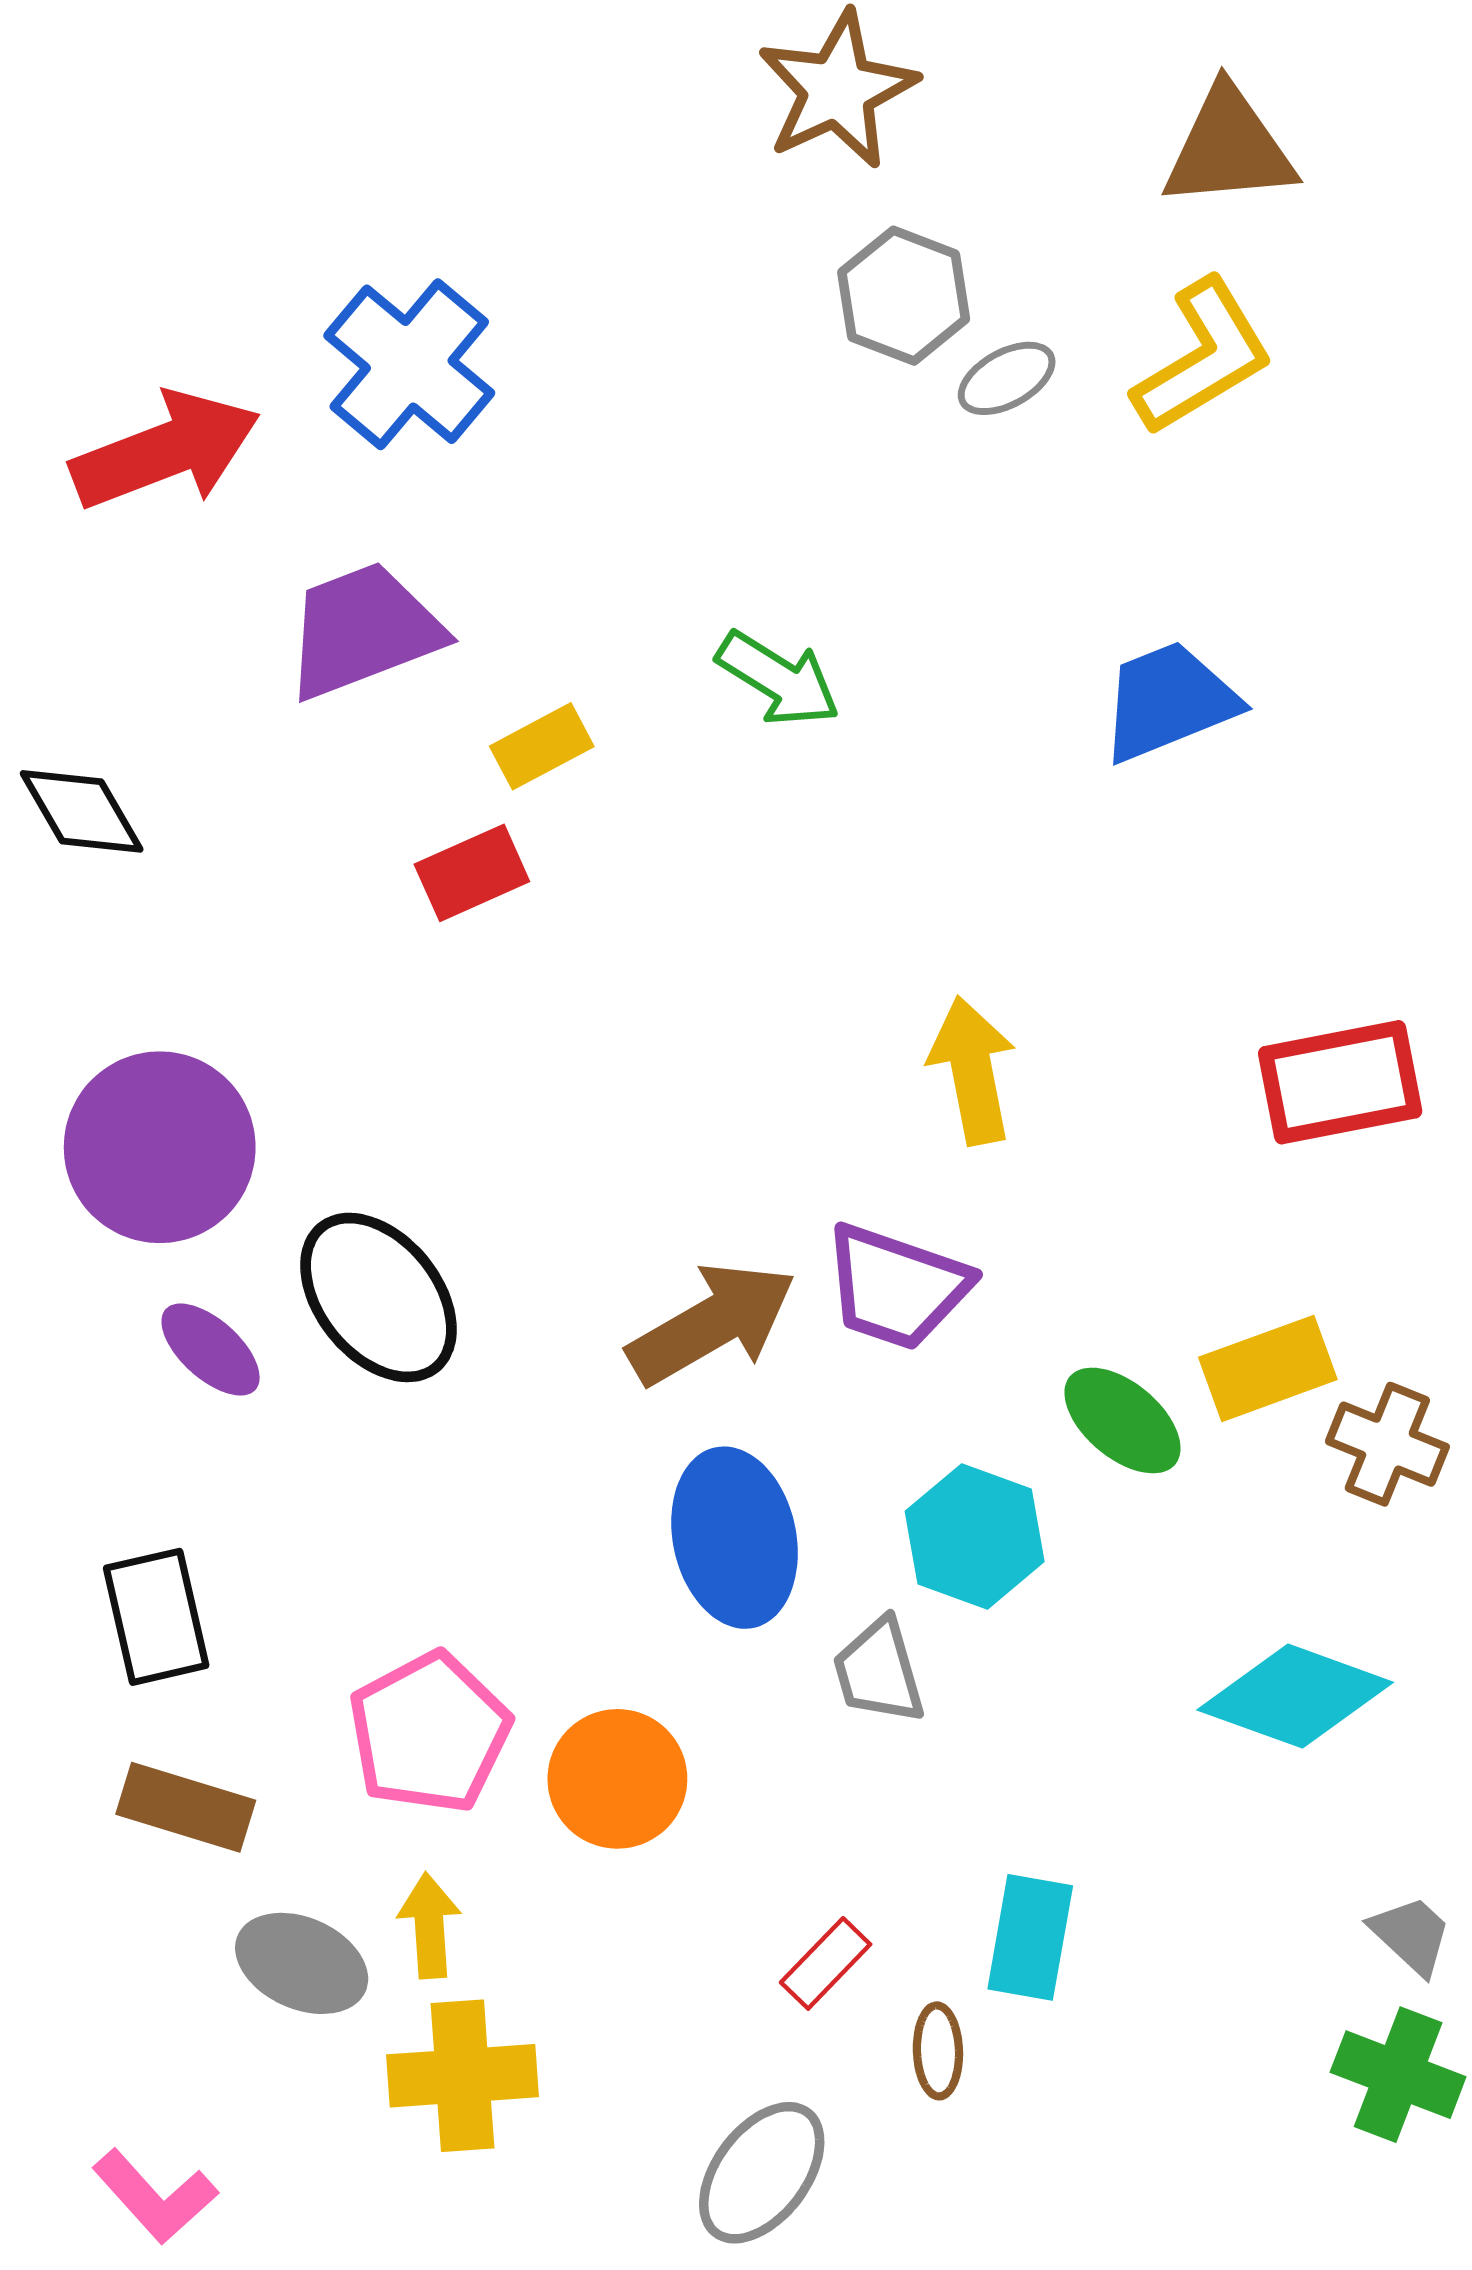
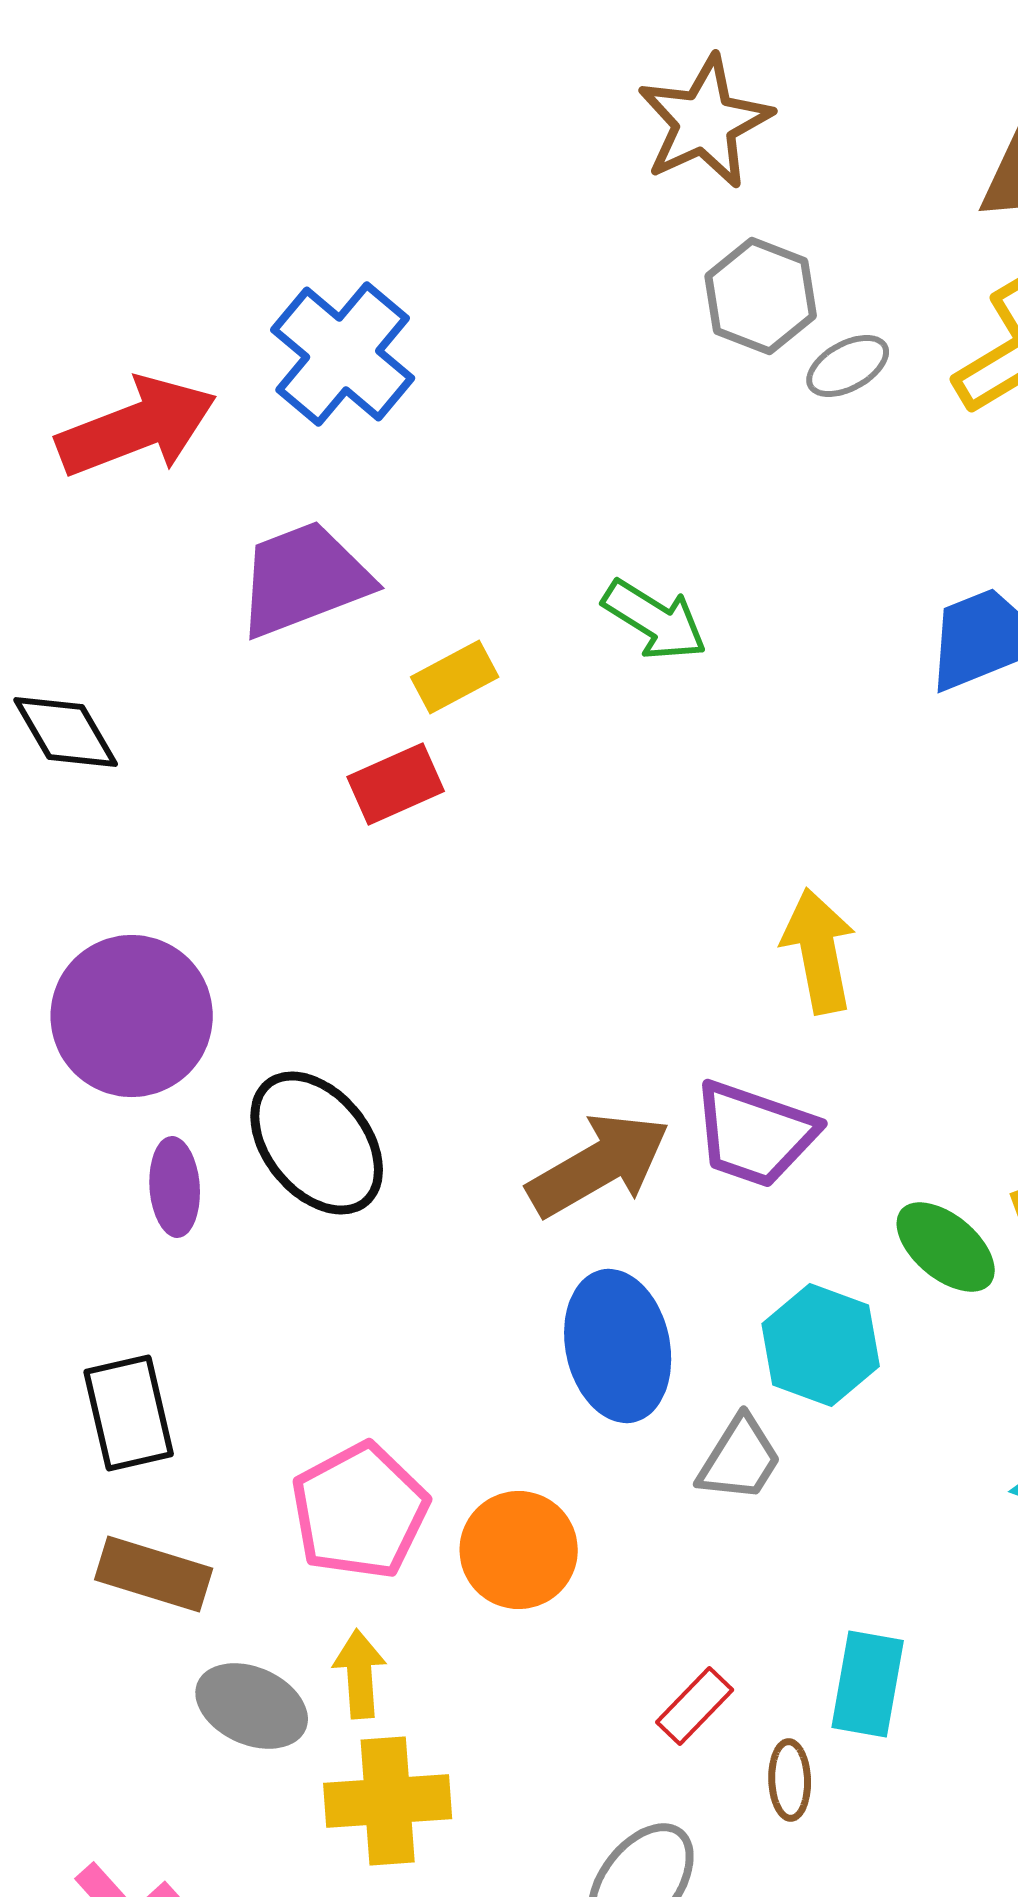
purple ellipse: (211, 1350) -> (175, 1187), turned 44
gray trapezoid: (879, 1671) -> (740, 1459), turned -132

